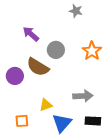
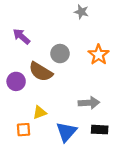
purple arrow: (31, 34) -> (21, 36), moved
yellow triangle: (46, 105) -> (40, 112), moved

